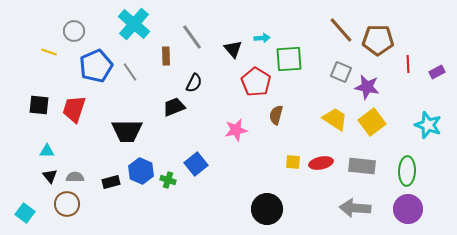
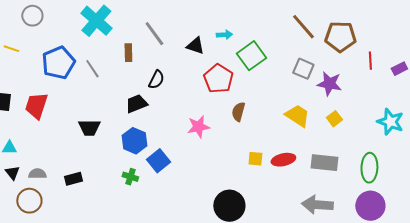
gray circle: (74, 31) -> (32, 16), moved
black triangle: (233, 49) -> (195, 46), turned -30
green square: (289, 59) -> (251, 56), turned -32
yellow square: (372, 122) -> (334, 119), size x0.6
black trapezoid: (127, 131) -> (89, 128), size x0.7
blue hexagon: (141, 171) -> (134, 141), moved

